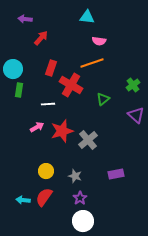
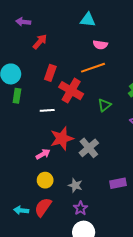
pink arrow: (37, 127) -> (43, 154), moved

